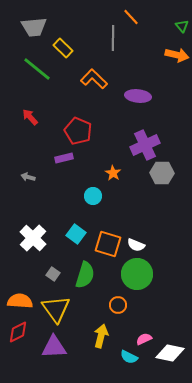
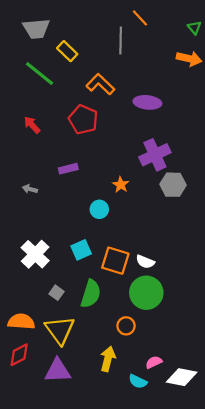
red pentagon: (78, 131) -> (83, 120), moved
cyan square: (76, 234) -> (81, 250), turned 30

